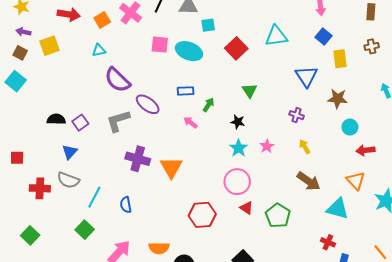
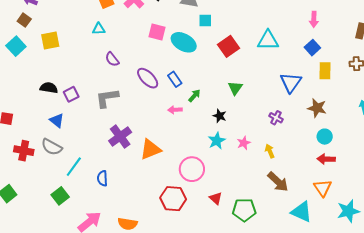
yellow square: (50, 46) -> (50, 40), moved
purple semicircle: (117, 80) -> (112, 59), size x0.6
blue rectangle: (186, 91) -> (175, 79), turned 49
purple ellipse: (148, 104) -> (148, 78), moved
pink arrow: (190, 122) -> (175, 110), turned -48
yellow arrow: (305, 147) -> (270, 151), moved
red arrow: (365, 150) -> (326, 159), moved
blue triangle: (70, 152) -> (57, 120), turned -42
purple cross: (138, 159) -> (120, 137), turned 30
orange triangle: (171, 167) -> (150, 149), turned 30
pink circle: (237, 182) -> (192, 169), moved
green pentagon: (278, 216) -> (244, 210), turned 30

